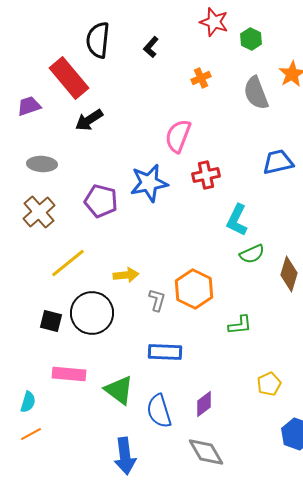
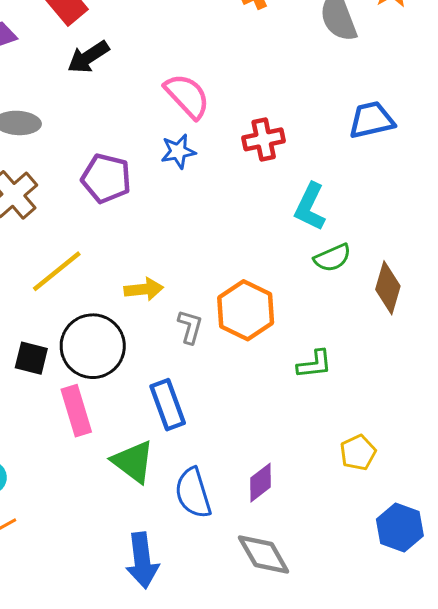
pink semicircle: (178, 136) -> (187, 96), moved, turned 116
blue star: (149, 183) -> (178, 151), size x0.6
blue rectangle: (165, 352) -> (168, 405), moved, turned 68
pink rectangle: (69, 374) -> (76, 411), moved, turned 68

